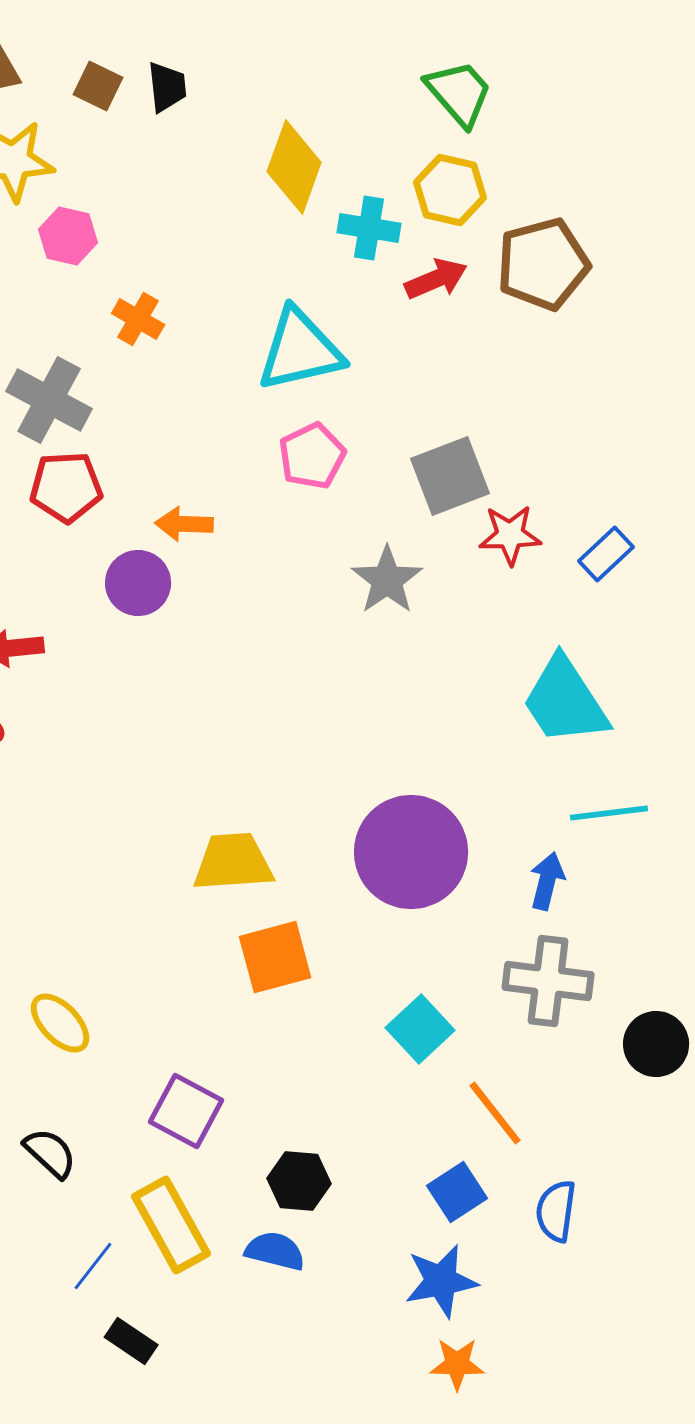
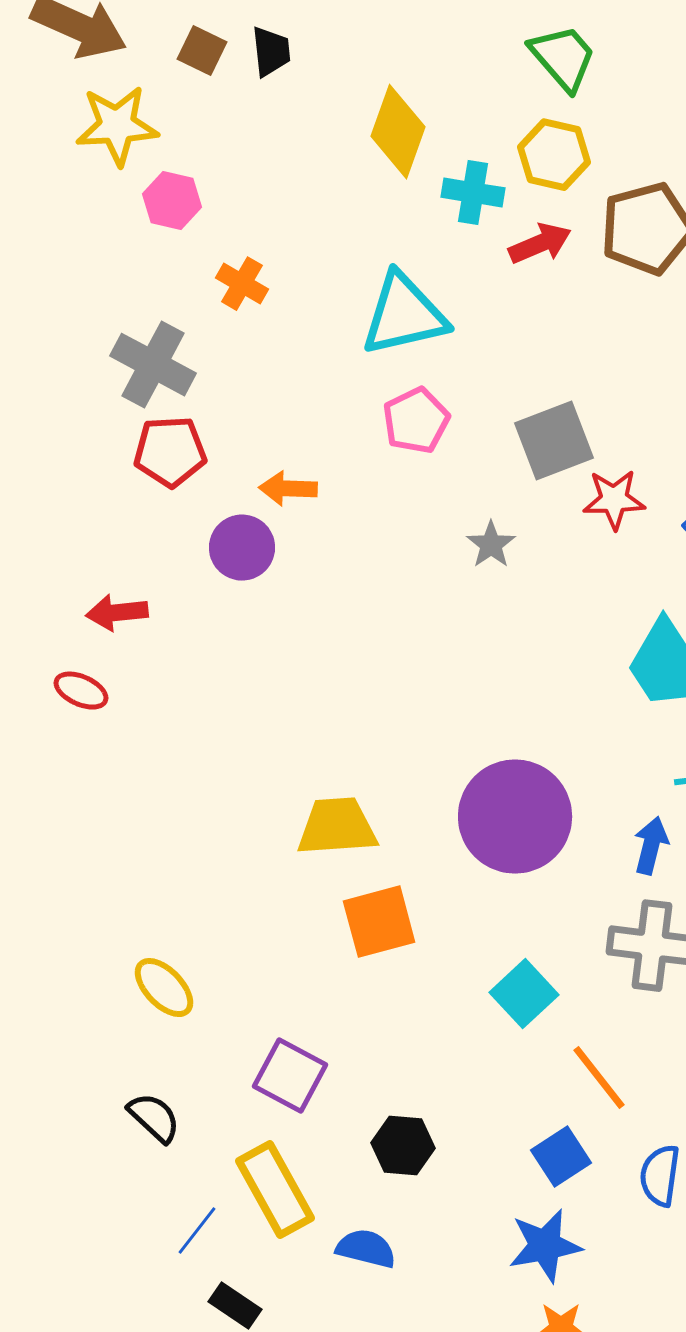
gray star: (387, 580) -> (491, 545), size x0.7
blue semicircle: (275, 1251) -> (366, 1249), moved

